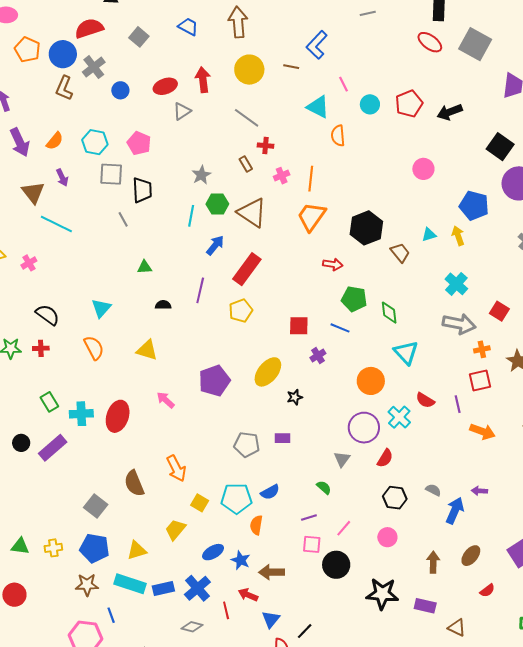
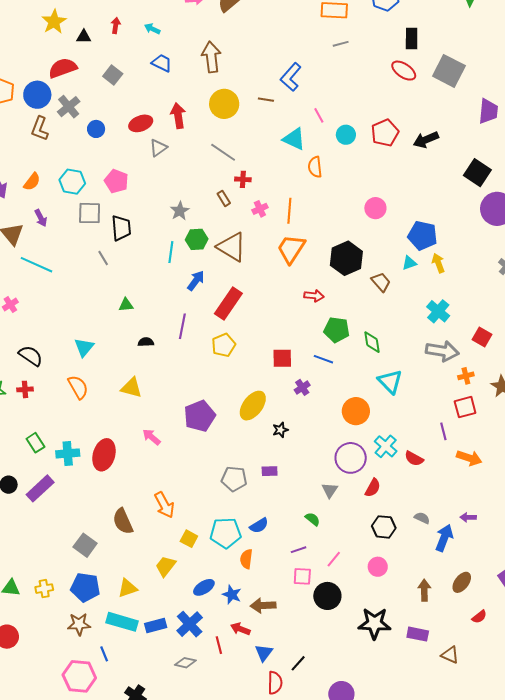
pink circle: (423, 169) -> (375, 208), moved
blue pentagon: (474, 206) -> (422, 236), moved
red semicircle: (425, 400) -> (414, 459), moved

